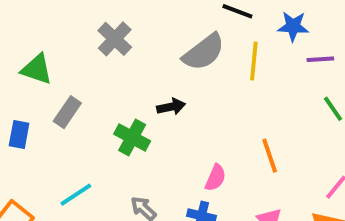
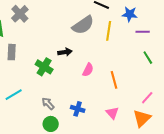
gray cross: (115, 39) -> (20, 14), moved
gray rectangle: (67, 112) -> (12, 52), turned -35
pink semicircle: (216, 178) -> (88, 70), moved

